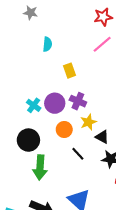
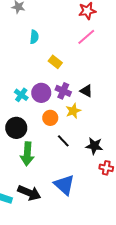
yellow rectangle: (69, 71) -> (55, 62), turned -32
black triangle: (102, 137) -> (86, 91), moved

